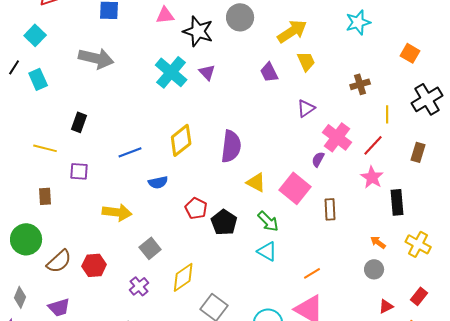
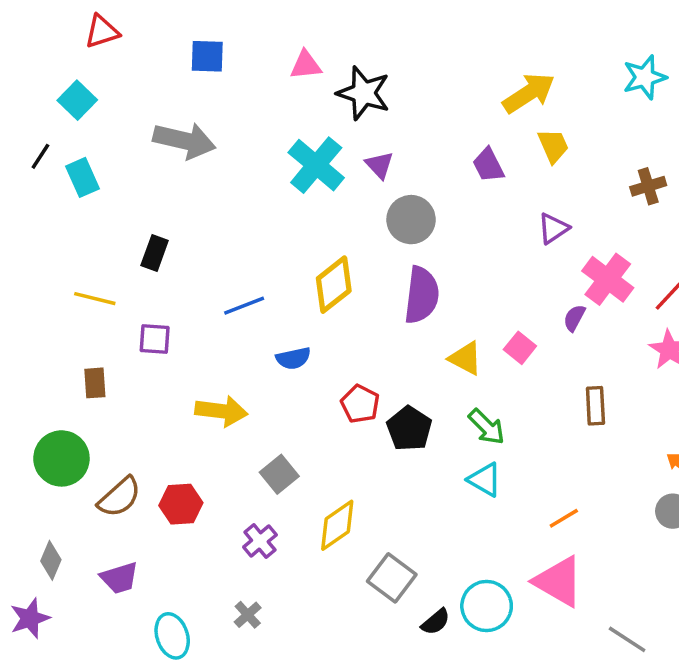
gray circle: (240, 17) -> (411, 220), moved
pink square: (295, 188) -> (520, 348), moved, size x0.6

